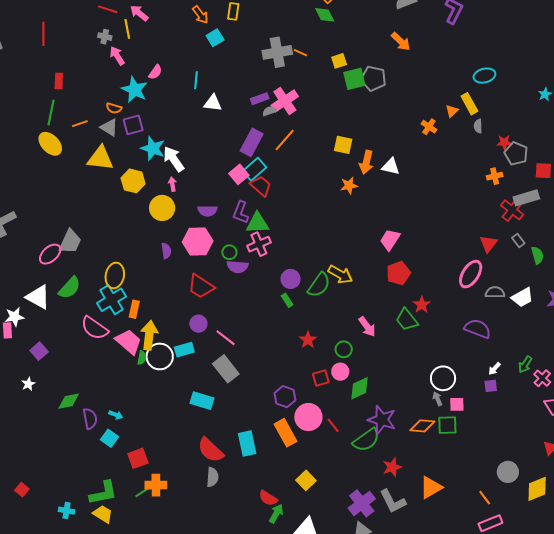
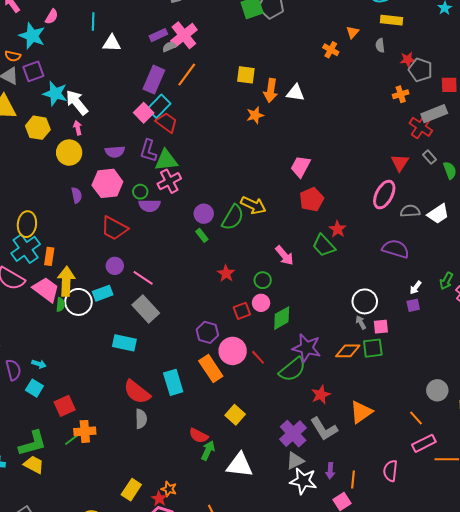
yellow rectangle: (469, 104) -> (392, 20), moved, turned -50

